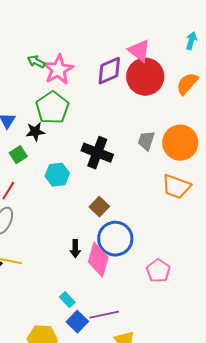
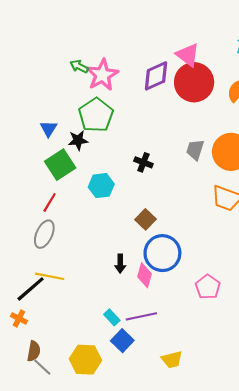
black cross: (97, 153) -> (143, 162), size x0.6
green square: (18, 155) -> (60, 165), size x1.6
pink diamond: (98, 260) -> (144, 275), size x0.7
purple line: (104, 315) -> (141, 316), moved

